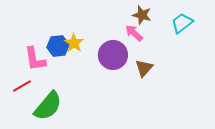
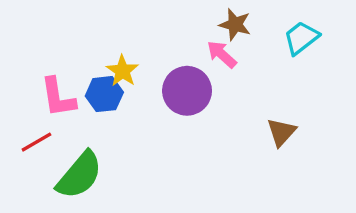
blue hexagon: (58, 46) -> (104, 94), moved
brown triangle: (144, 68) -> (281, 132), moved

